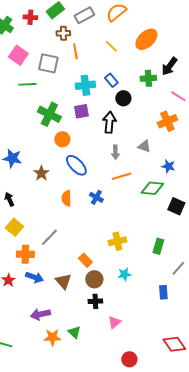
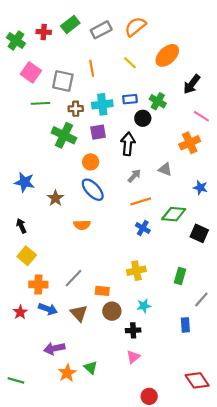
brown cross: (63, 33) -> (76, 109), moved
green cross: (148, 78) -> (158, 101), moved, turned 35
blue rectangle: (111, 80) -> (130, 99), turned -56
orange circle: (62, 139) -> (91, 162), moved
gray arrow: (115, 152) -> (134, 176), turned -136
blue star: (168, 166) -> (200, 188), moved
blue cross: (96, 197) -> (143, 228), moved
orange semicircle: (66, 198) -> (82, 225), turned -91
gray line: (49, 237) -> (74, 278), moved
orange rectangle: (85, 260) -> (102, 291), turned -40
black cross: (95, 301) -> (133, 330), moved
orange star: (52, 337) -> (67, 373), turned -30

